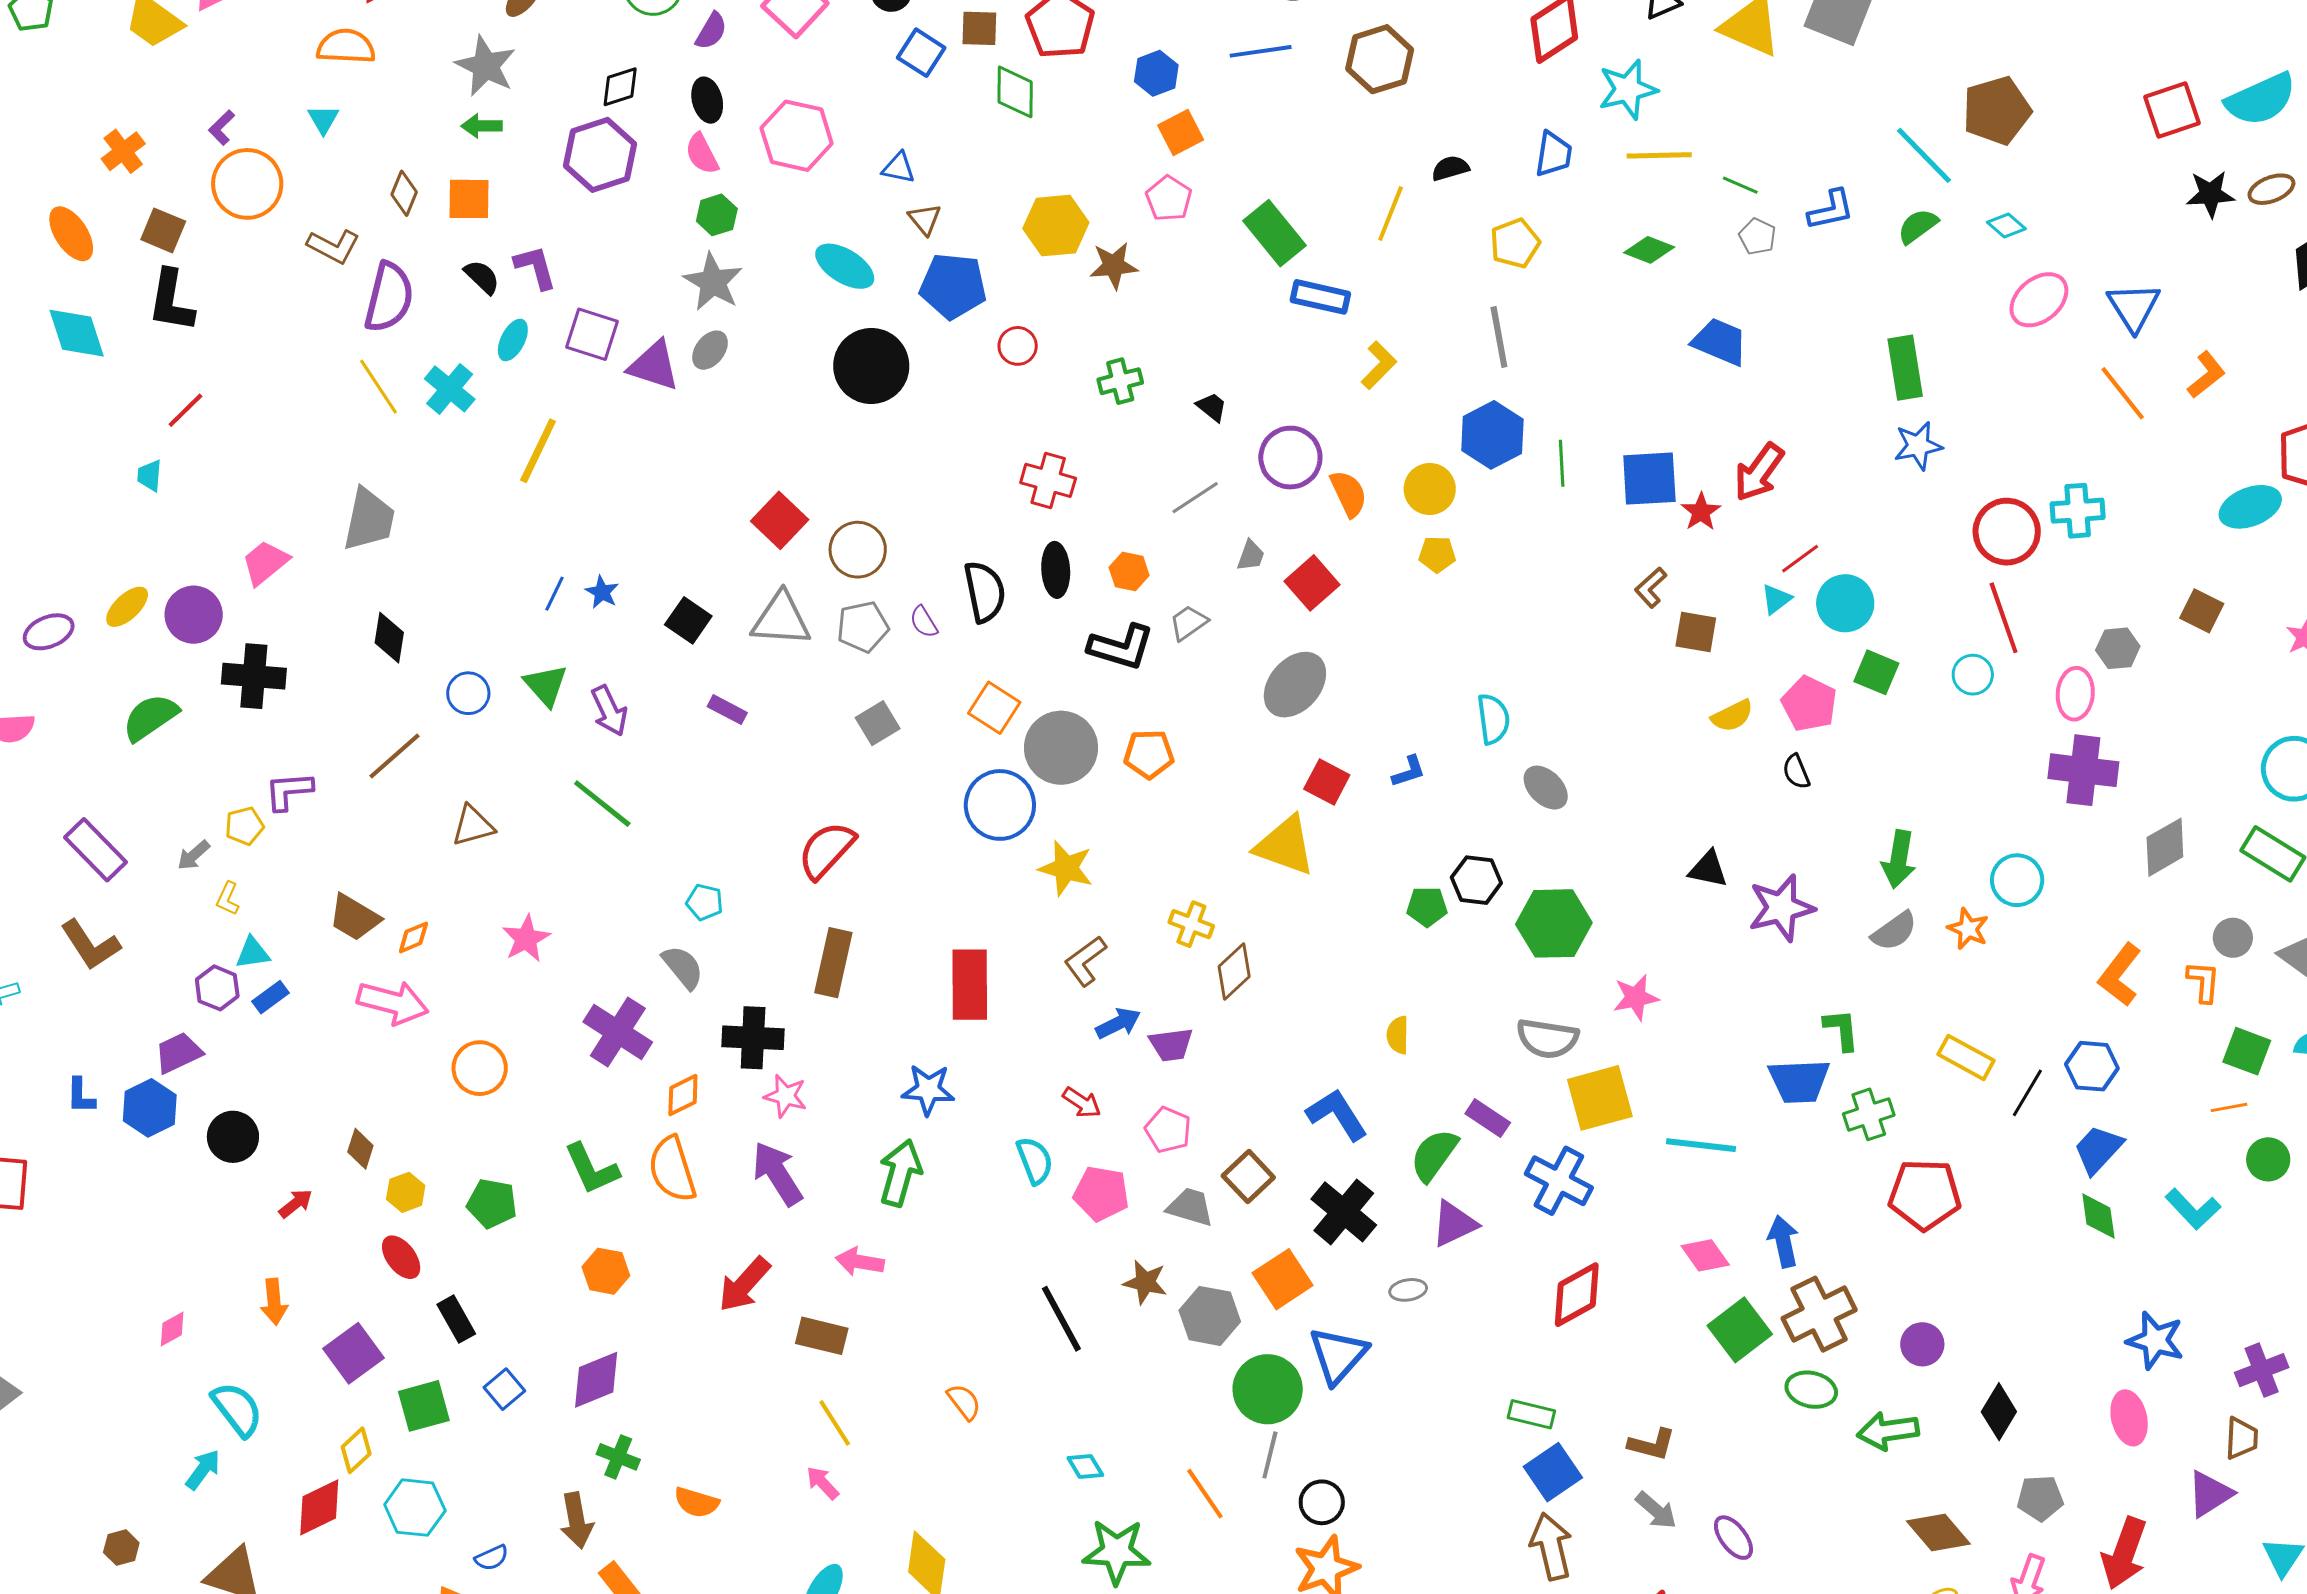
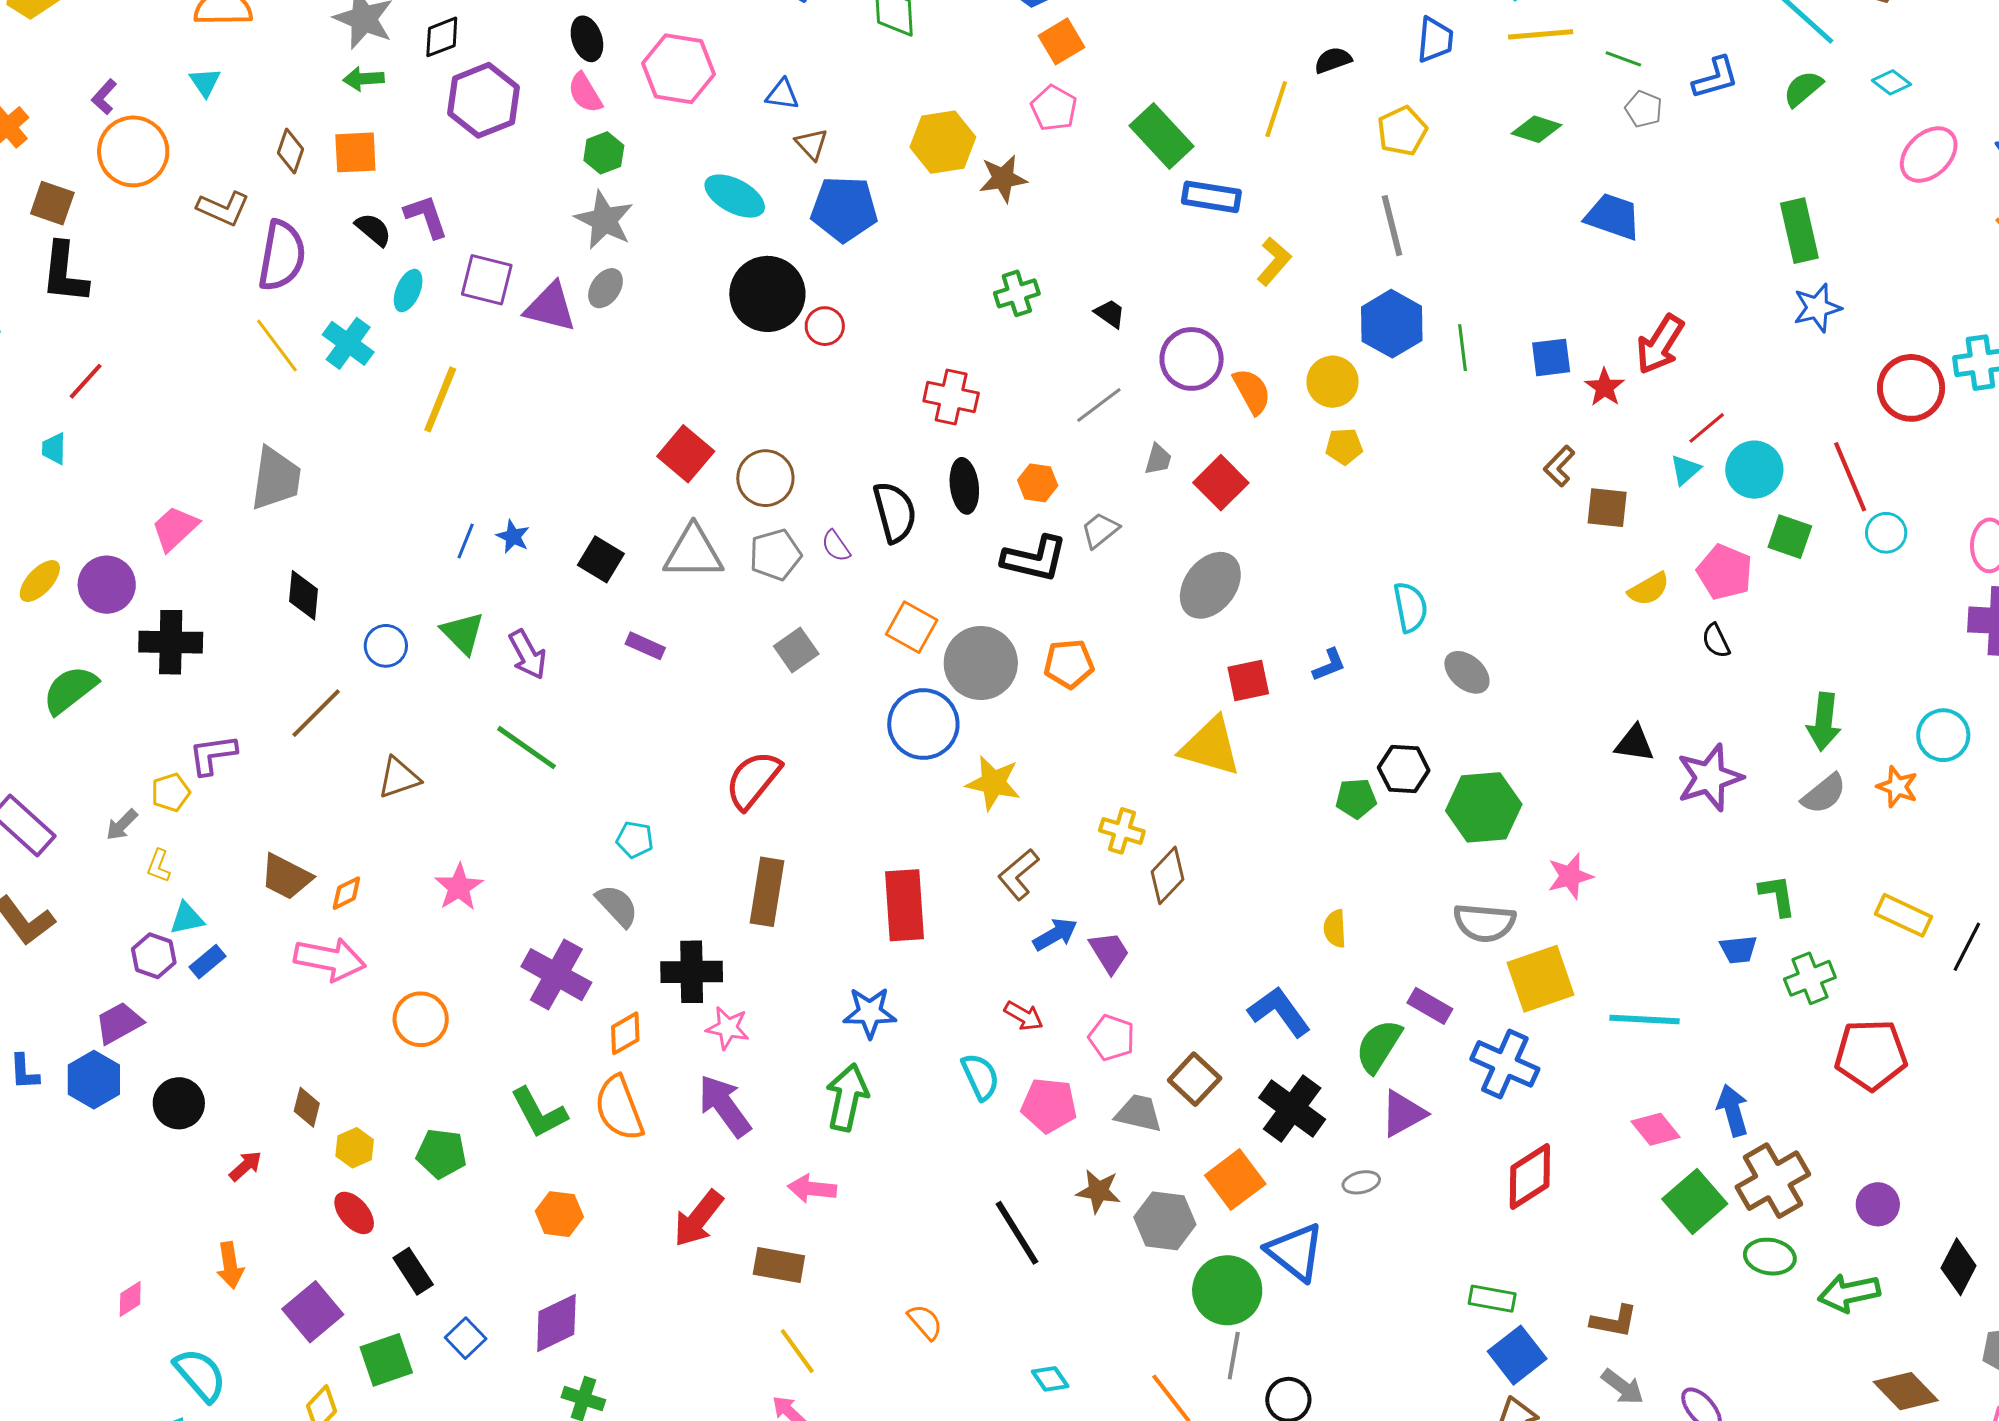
black diamond: (620, 87) -> (442, 37), moved
red circle: (1018, 346) -> (825, 326), moved
blue square: (1649, 479) -> (1551, 357), size x0.7
red line: (2004, 618) -> (1850, 477), moved
red square: (1327, 782) -> (1248, 681), turned -36
purple trapezoid: (1171, 1045) -> (1109, 952), turned -111
blue trapezoid: (1799, 1081) -> (1738, 949), size x0.6
blue triangle: (1338, 1355) -> (1295, 1252), turned -30

